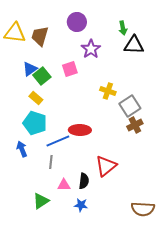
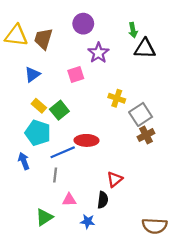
green square: (42, 76) -> (59, 110), moved
red triangle: (106, 166) -> (115, 179), size x0.7
black semicircle: (84, 181) -> (103, 200), moved

